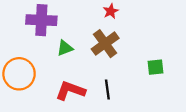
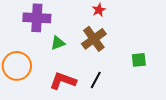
black line: (107, 89) -> (96, 80), turned 36

